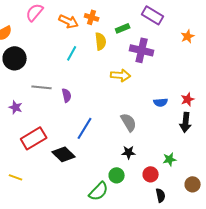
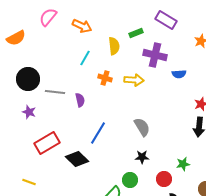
orange cross: (92, 17) -> (105, 78), moved
black circle: (15, 58) -> (28, 79), moved
blue semicircle: (161, 102) -> (179, 74), moved

